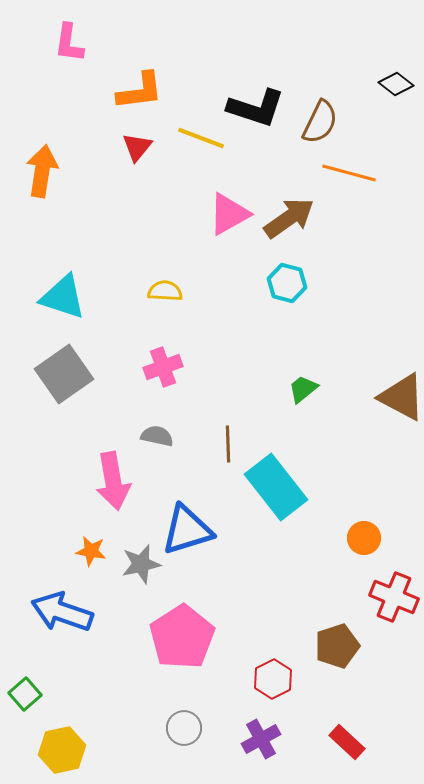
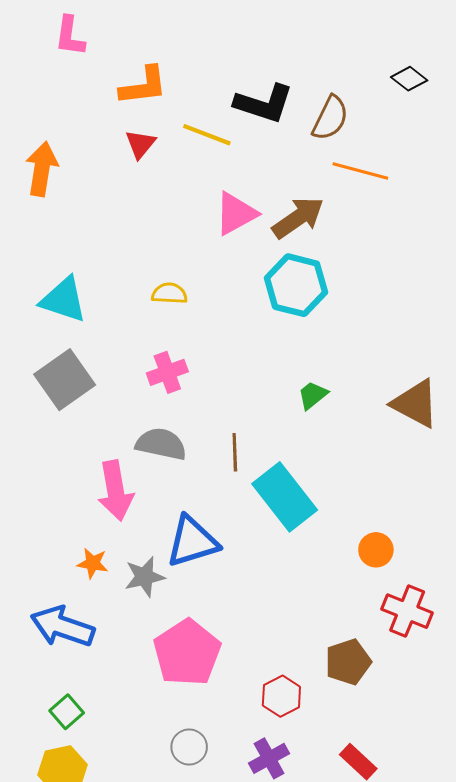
cyan hexagon: (287, 283) -> (296, 285), size x1.5
gray semicircle: (157, 436) -> (161, 444), size x1.5
green square: (25, 694) -> (67, 712), moved

